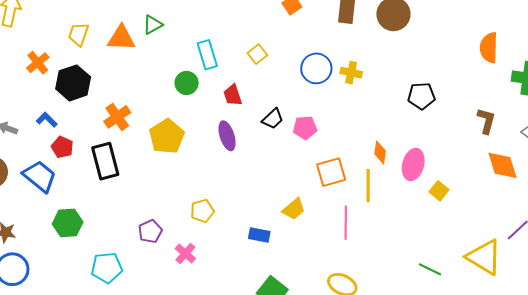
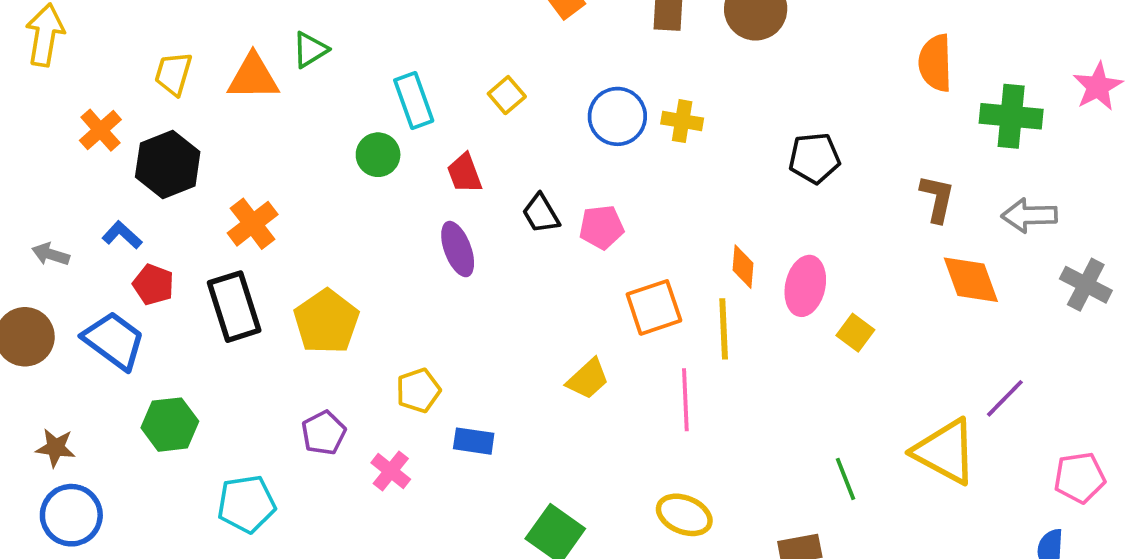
black trapezoid: (273, 119) -> (541, 214), turned 105
yellow pentagon: (167, 136) -> (326, 322), moved
blue rectangle: (259, 235) -> (474, 441), moved
green line: (430, 269) -> (845, 479), turned 45

